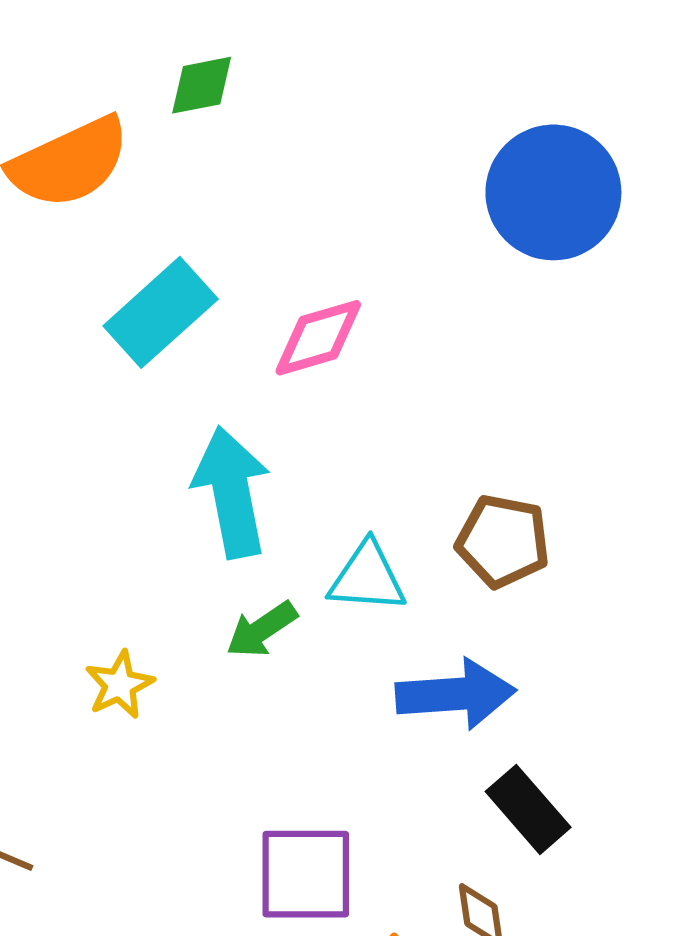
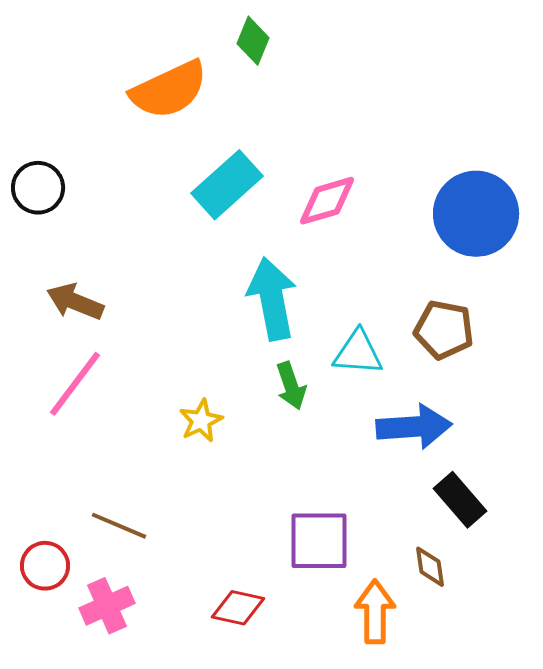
green diamond: (202, 85) -> (253, 41), turned -57
blue circle: (553, 192) -> (476, 214), moved
green arrow: (262, 630) -> (291, 386), turned -75

